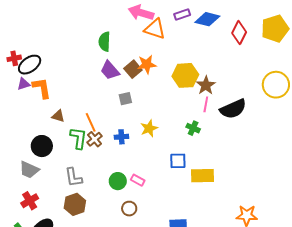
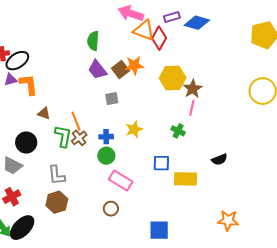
red diamond: (239, 33) -> (159, 38), moved
black semicircle: (233, 109) -> (219, 159), moved, size x0.6
pink rectangle: (138, 180) -> (121, 181), size x1.6
green circle: (118, 181) -> (106, 156), moved

